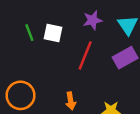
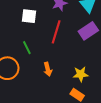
green line: (29, 33) -> (27, 48), moved

